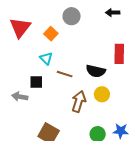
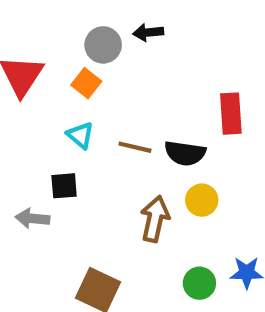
black arrow: (113, 13) -> (148, 32), moved
gray circle: (72, 16) -> (103, 45), moved
brown line: (65, 74) -> (135, 147), moved

